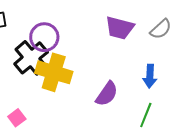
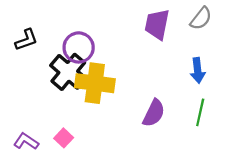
purple trapezoid: (120, 28) -> (157, 24), turned 96
purple semicircle: (107, 94) -> (154, 113), moved

